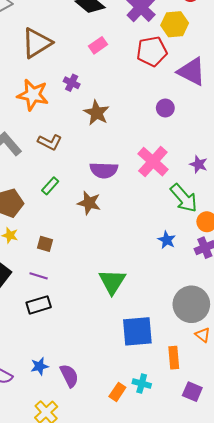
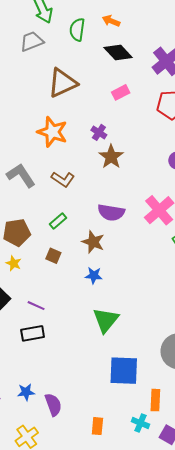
purple cross: (72, 83) -> (99, 132), moved
blue star: (167, 240) -> (94, 275), moved, turned -30
brown square: (45, 244) -> (53, 256), moved
cyan cross: (142, 384) -> (140, 423), moved
orange rectangle: (117, 392) -> (97, 426), turned -36

